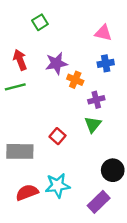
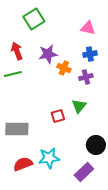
green square: (40, 22) -> (34, 19), size x1.5
purple cross: (96, 100) -> (86, 77), moved
red square: (58, 136) -> (58, 116), moved, turned 32

